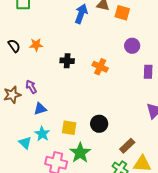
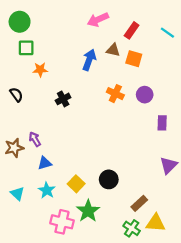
orange star: (36, 45) -> (40, 70), moved
black cross: (67, 61) -> (63, 99), moved, turned -32
orange cross: (100, 67) -> (115, 94), moved
yellow square: (69, 128) -> (76, 184), turned 35
cyan triangle: (25, 143) -> (17, 194), moved

